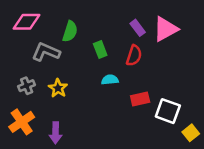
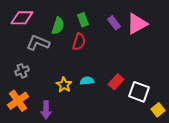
green rectangle: (100, 50) -> (83, 20), moved
red semicircle: (134, 56) -> (79, 42), moved
cyan semicircle: (110, 80) -> (87, 81), moved
yellow star: (58, 88) -> (64, 85), moved
red rectangle: (140, 99) -> (116, 82), turned -35

